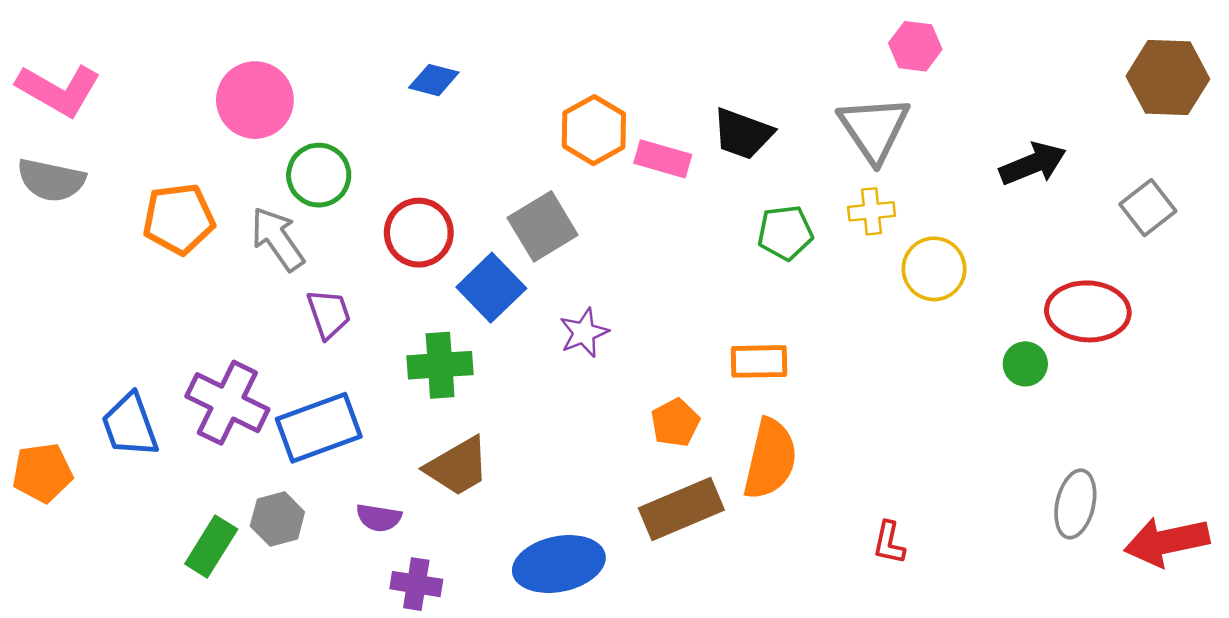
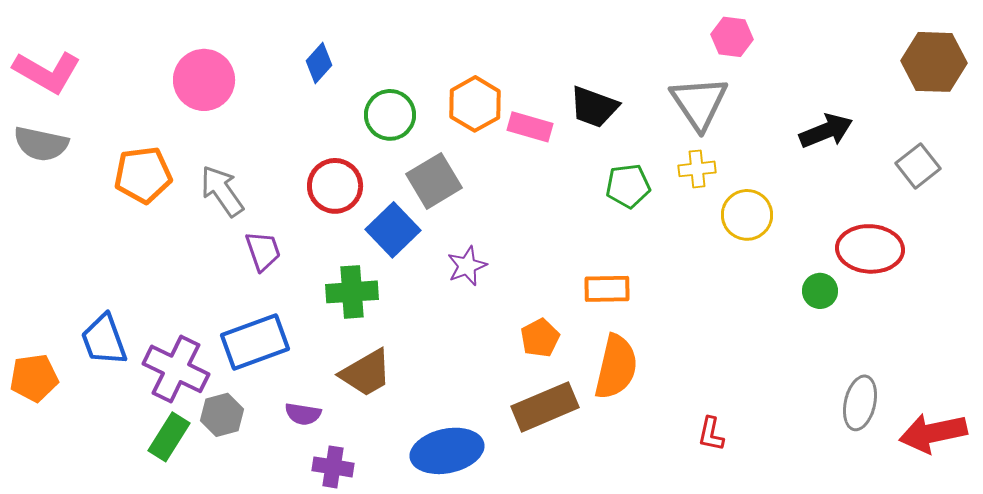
blue diamond: (434, 80) -> (319, 63), moved, turned -63
green circle: (319, 175) -> (390, 115), moved
purple cross: (227, 403) -> (176, 369), moved

